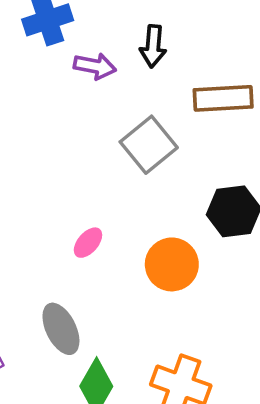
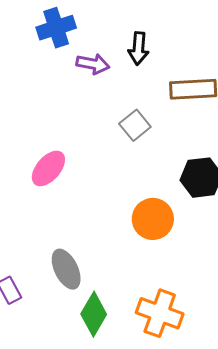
gray square: (149, 145) -> (135, 125), size x0.7
pink ellipse: (88, 243) -> (48, 168), moved, size x1.5

